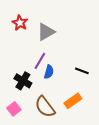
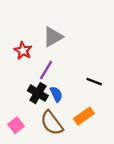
red star: (20, 23) -> (23, 51), moved
blue semicircle: (49, 72) -> (56, 94), moved, turned -40
black cross: (23, 81) -> (38, 93), moved

